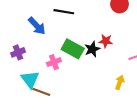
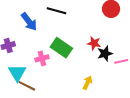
black star: (92, 49) -> (105, 54), moved
yellow arrow: (120, 82) -> (88, 83), moved

